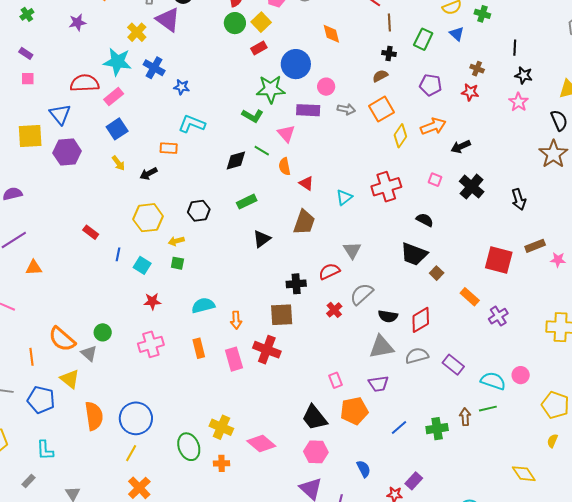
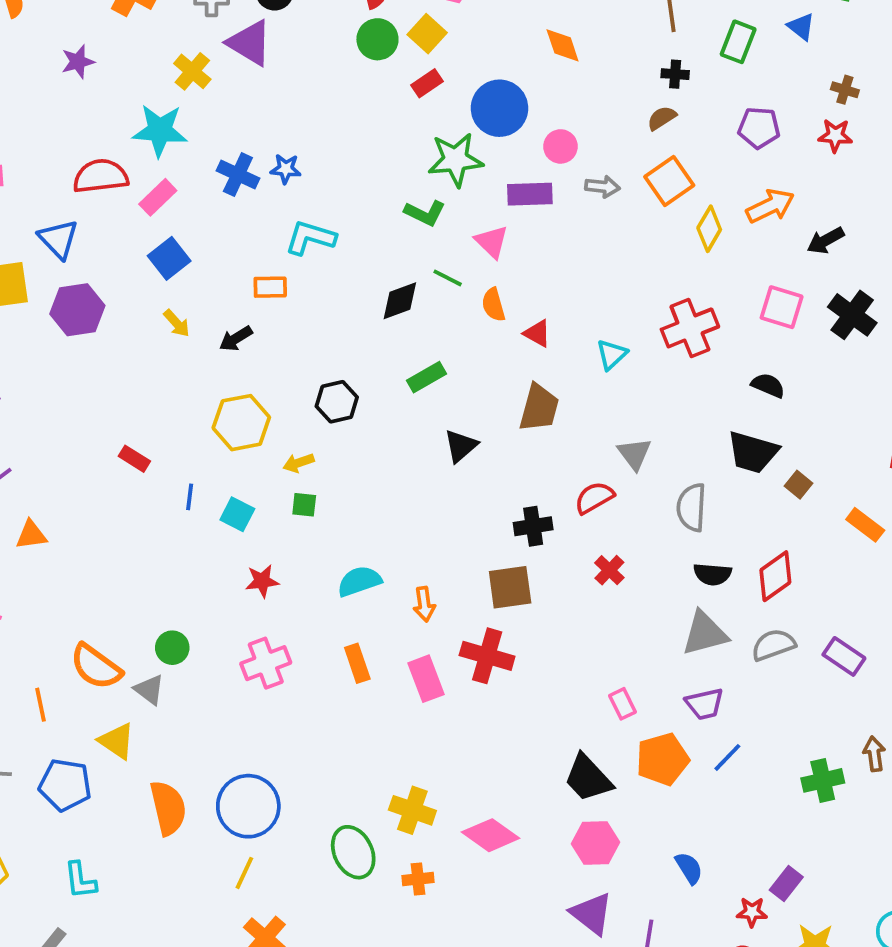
blue cross: (154, 68) -> (238, 175), moved
pink square: (435, 180) -> (782, 307), size x1.6
gray semicircle: (362, 294) -> (692, 507), moved, turned -40
blue line: (399, 428) -> (727, 757), moved

